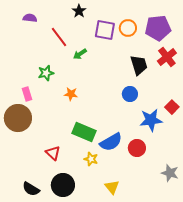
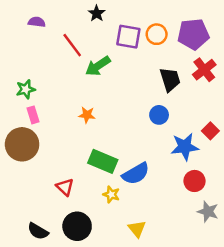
green arrow: (80, 54) -> (98, 66), size x1.5
green star: (46, 73) -> (26, 89), moved
red circle: (137, 148) -> (194, 181), moved

